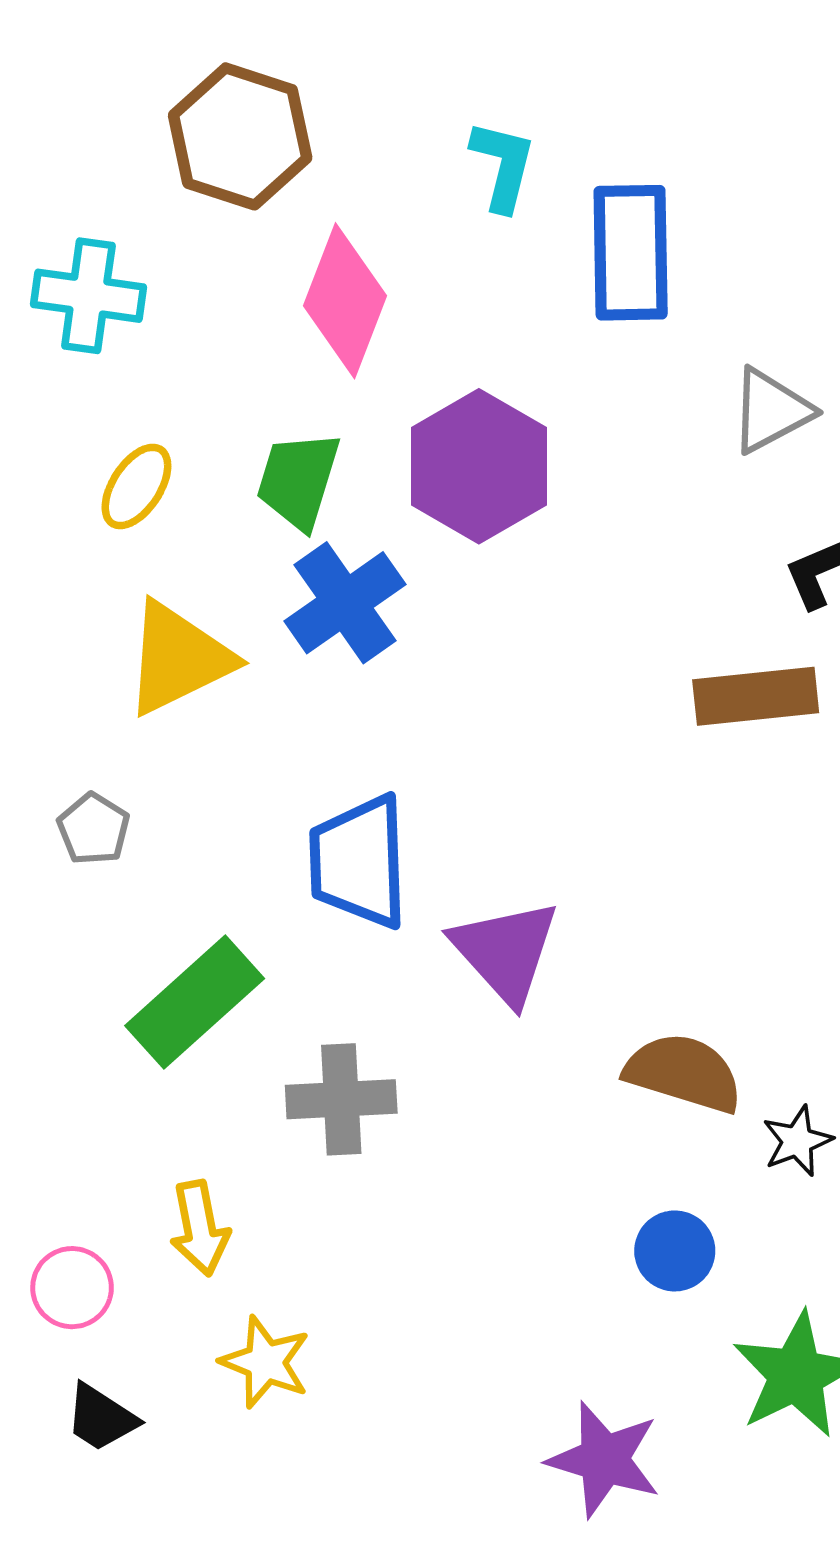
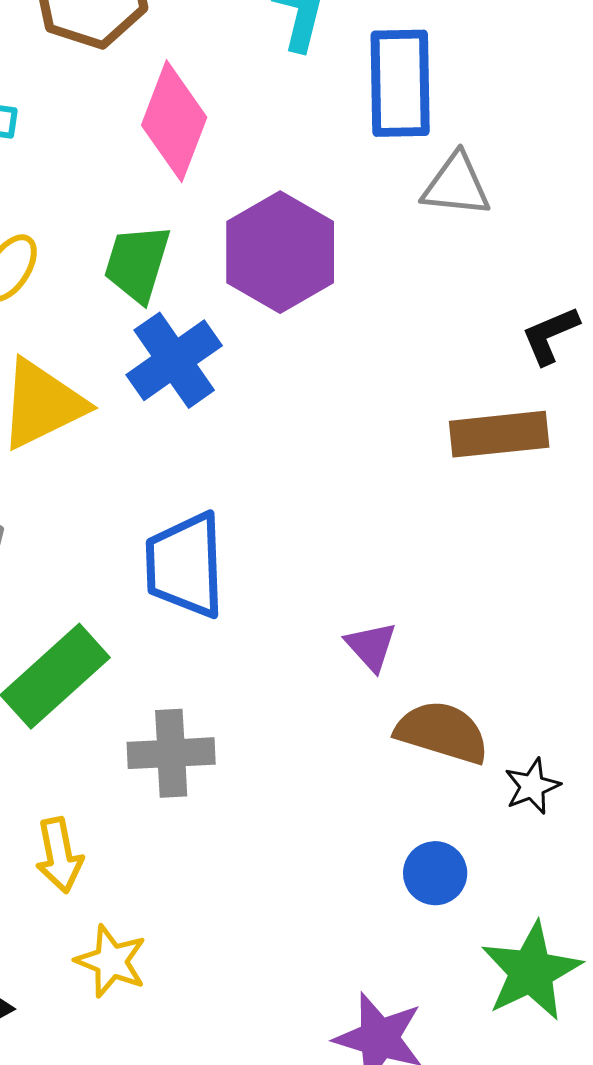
gray triangle: (771, 411) -> (456, 185), moved, turned 34
purple triangle: (505, 951) -> (371, 646), moved, size x0.6

